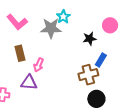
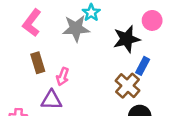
pink L-shape: (17, 22) -> (32, 23), turned 80
black star: (90, 39) -> (127, 39), size x1.5
brown cross: (88, 75) -> (128, 86), turned -30

